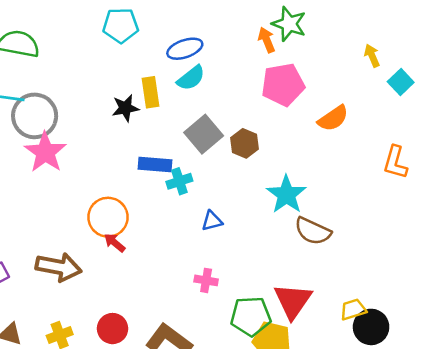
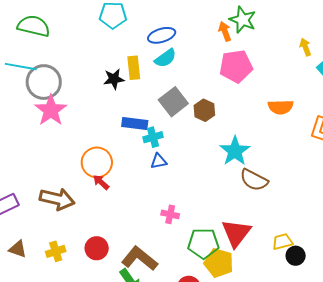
orange semicircle: (333, 118) -> (281, 107), moved, turned 30
blue triangle: (212, 221) -> (159, 161), moved
black circle: (371, 327) -> (296, 256), size x0.7

